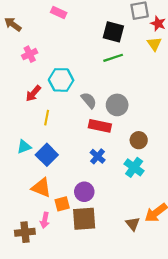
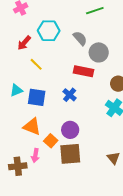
gray semicircle: (89, 100) -> (80, 38), moved
yellow line: (47, 118) -> (36, 64), turned -56
blue square: (47, 155) -> (37, 97), turned -36
blue cross: (98, 156) -> (70, 95), moved
orange square: (62, 204) -> (51, 141), turned -32

